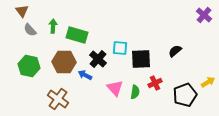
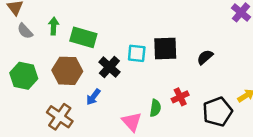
black square: (141, 59) -> (165, 48), moved
blue arrow: (85, 75) -> (93, 97), moved, turned -80
pink triangle: (115, 88) -> (132, 122), moved

